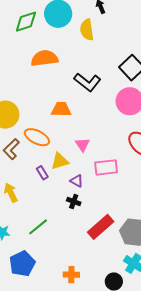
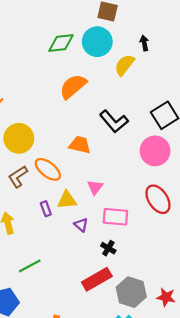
yellow semicircle: (87, 30) -> (124, 65), turned 35
orange semicircle: (44, 58) -> (73, 86), turned -44
black cross: (74, 202) -> (108, 248), moved

